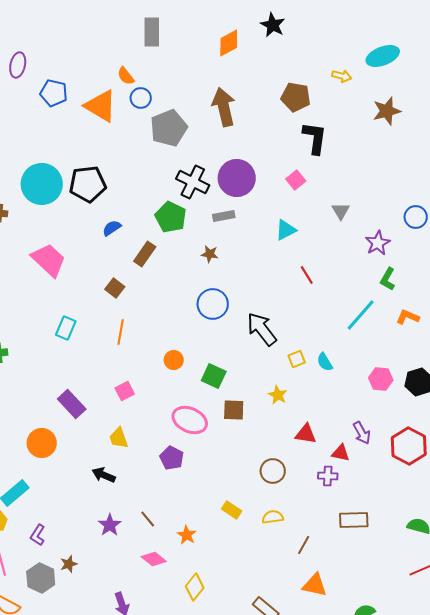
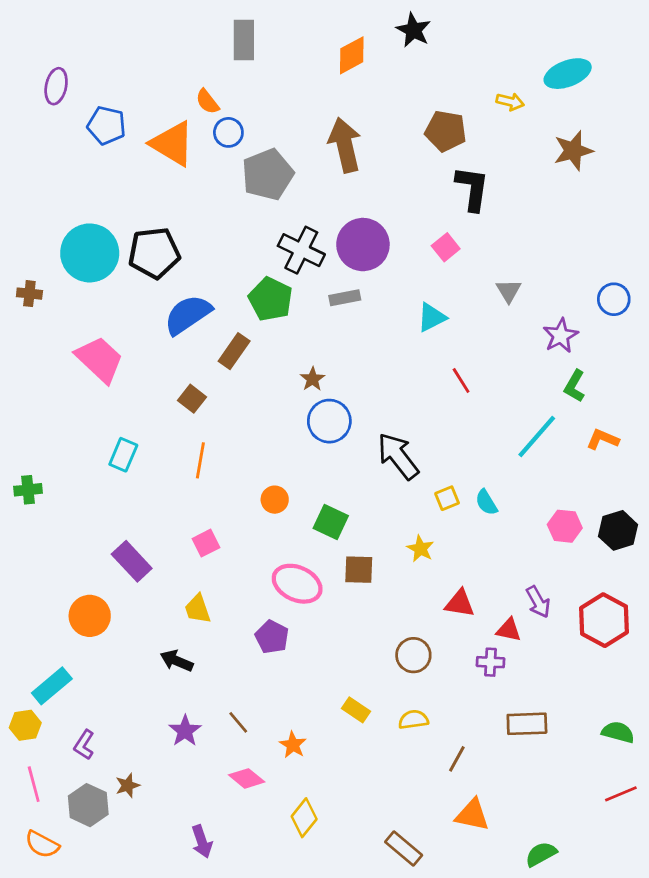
blue semicircle: (112, 228) -> (188, 315), size x1.8
brown star: (210, 254) -> (313, 379), moved, turned 30

